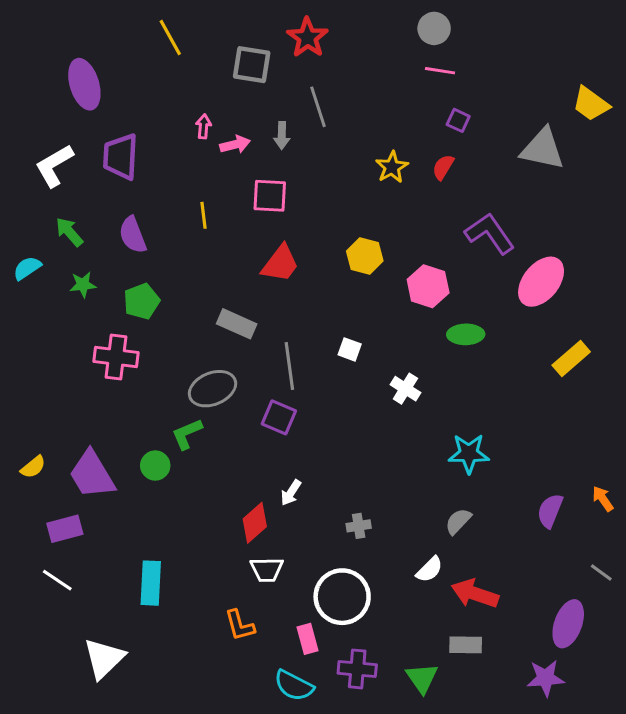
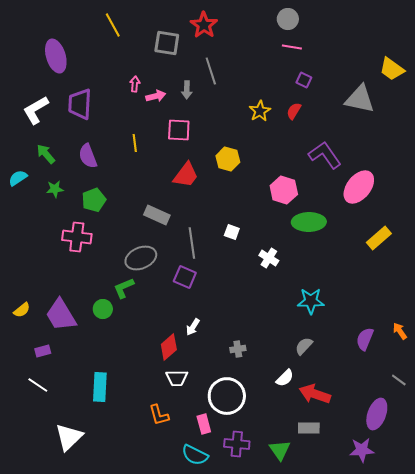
yellow hexagon: (365, 256) -> (228, 159), moved
green ellipse: (466, 334) -> (309, 222), size x1.4
purple rectangle: (65, 529) -> (43, 351), size x0.7

